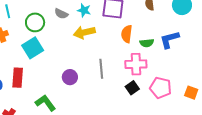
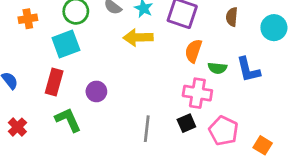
blue L-shape: (170, 39) -> (248, 70), turned -100
gray line: (101, 69) -> (147, 129), moved
purple circle: (70, 77) -> (96, 91), moved
red rectangle: (18, 78) -> (54, 82), moved

